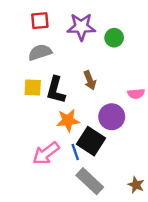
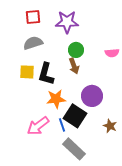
green circle: (114, 38) -> (76, 50), moved
pink semicircle: (136, 94) -> (112, 53), moved
brown star: (136, 185) -> (110, 126), moved

